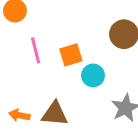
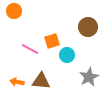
pink line: (36, 50) -> (30, 49), moved, turned -48

